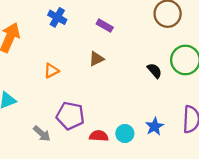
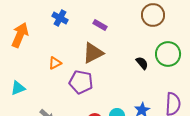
brown triangle: (96, 59) -> (93, 53), size x1.6
purple pentagon: (70, 116) -> (81, 82), moved

